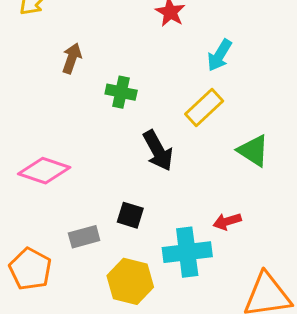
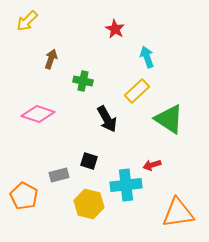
cyan arrow: (220, 55) -> (147, 57), turned 130
green triangle: (253, 151) -> (169, 119), size x1.4
pink diamond: (44, 171) -> (38, 114), moved

